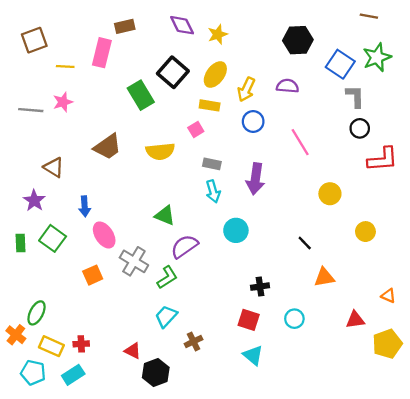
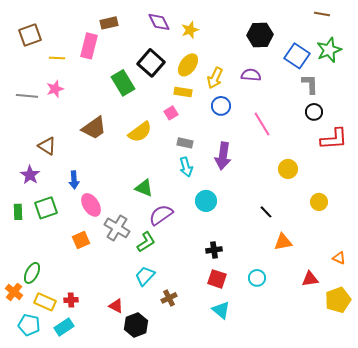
yellow semicircle: (160, 151) -> (140, 132), turned -30
green square: (53, 238) -> (46, 208), turned 35
black cross: (260, 287) -> (214, 250), moved

